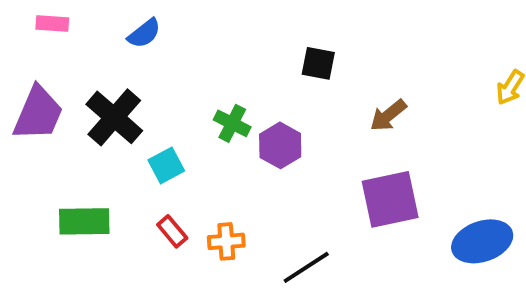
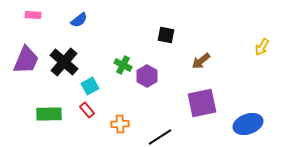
red rectangle: (172, 231) -> (87, 110), moved

